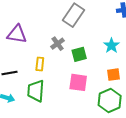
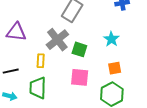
gray cross: (58, 44) -> (57, 40), size x1.6
green square: (79, 54) -> (79, 49), turned 35

